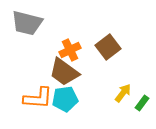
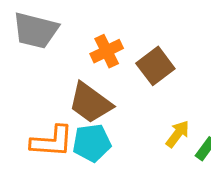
orange cross: (70, 50) -> (107, 51), moved

